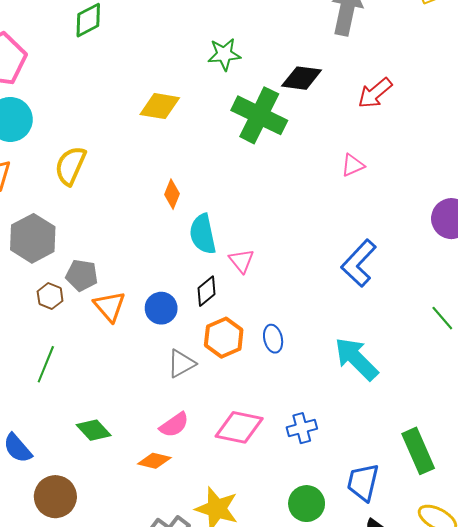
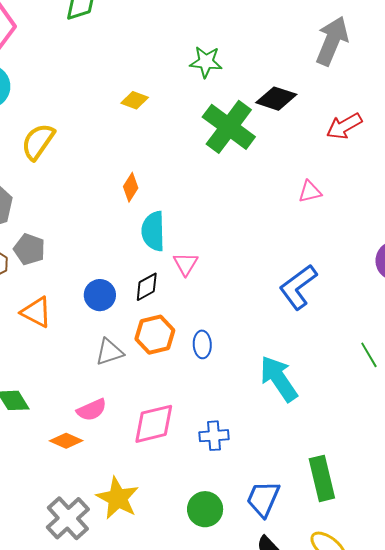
yellow diamond: (160, 106) -> (135, 100), size x0.7
orange triangle: (110, 306) -> (36, 312), moved, turned -32
pink diamond: (239, 427) -> (154, 424), turned -36

